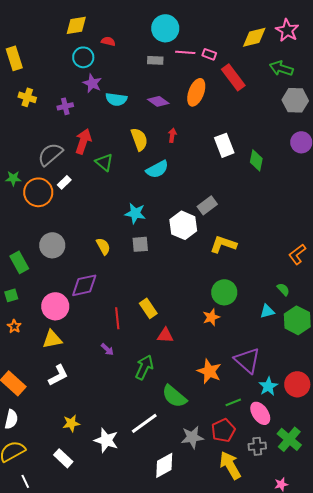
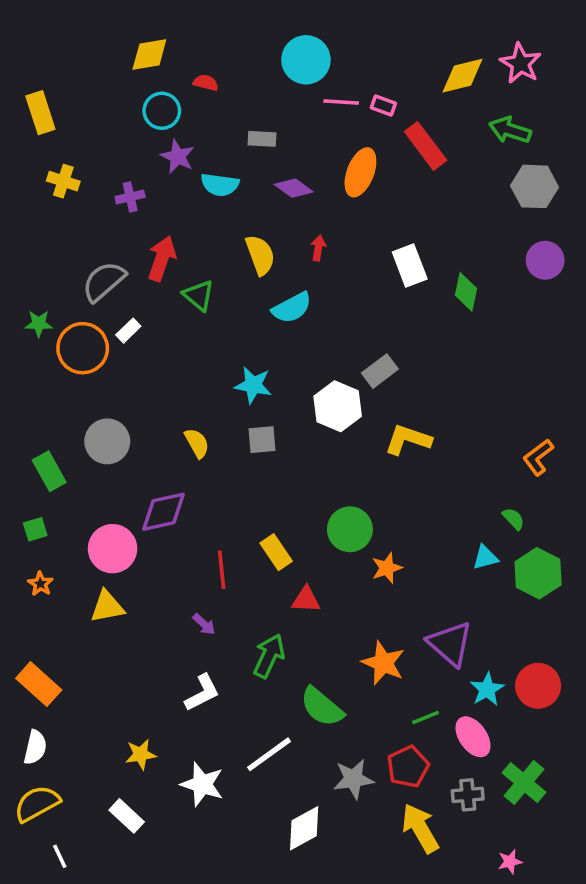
gray rectangle: (155, 60) -> (262, 139), moved
green circle: (224, 292) -> (350, 529), moved
white L-shape: (58, 375) -> (202, 693), moved

